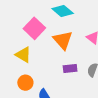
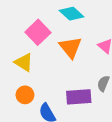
purple rectangle: (70, 69) -> (79, 97), moved, size x1.5

